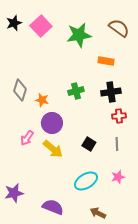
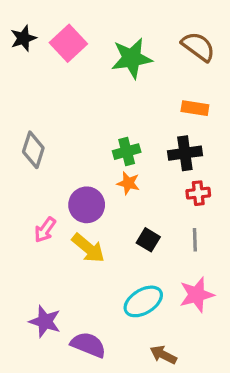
orange rectangle: (106, 61) -> (195, 108), moved
orange star: (42, 100) -> (128, 183), moved
pink star: (118, 177) -> (197, 295), size x1.5
purple star: (14, 193) -> (45, 321), moved, turned 30

